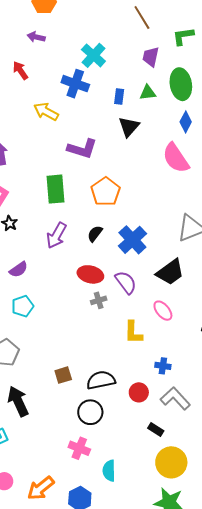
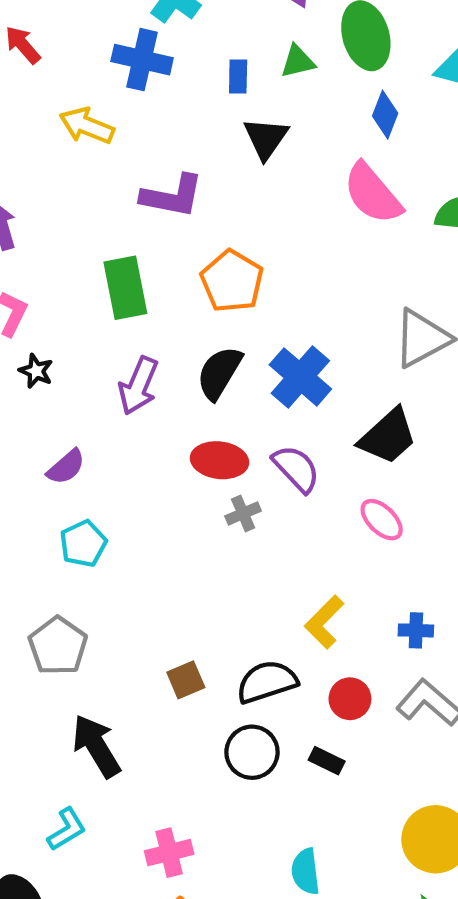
black semicircle: (95, 234) -> (219, 373), size x1.5
yellow L-shape: (133, 332) -> (324, 622), moved, turned 50
blue cross: (163, 366) -> (416, 630), moved
black rectangle: (156, 430) -> (327, 761), moved
pink cross: (79, 448) -> (169, 853), moved, turned -30

